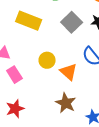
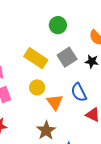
yellow rectangle: (29, 21) -> (36, 58), moved

